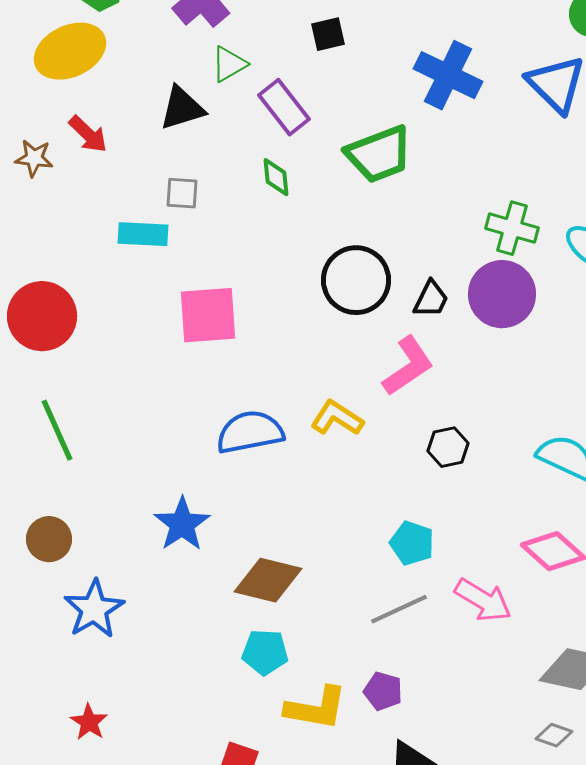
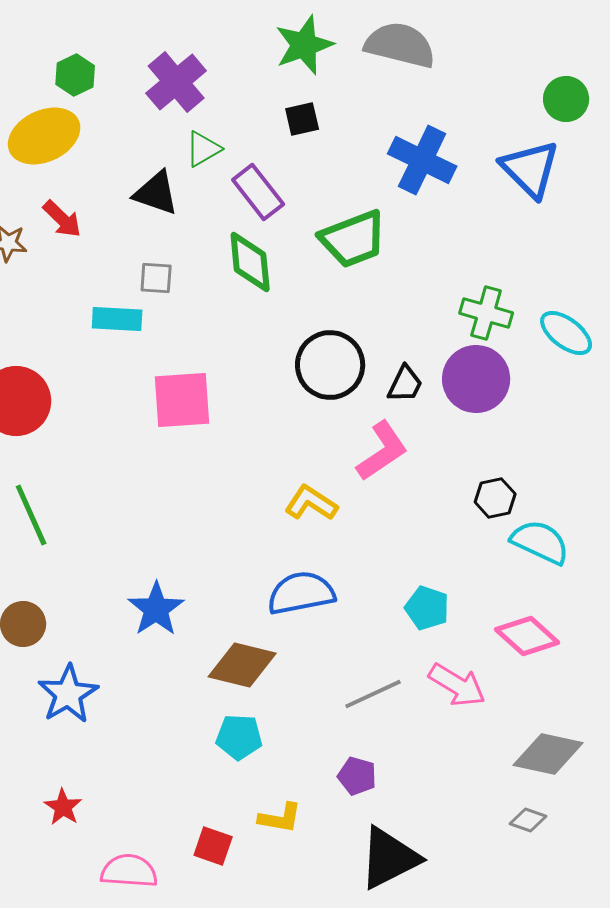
black triangle: (182, 108) -> (156, 193), turned 36
green diamond: (276, 177) -> (250, 262), size x1.6
blue semicircle: (250, 432) -> (301, 593), moved
black hexagon: (448, 447) -> (495, 498), moved
cyan pentagon: (412, 543) -> (427, 608), moved
yellow L-shape: (316, 708) -> (280, 818), moved, size x0.7

